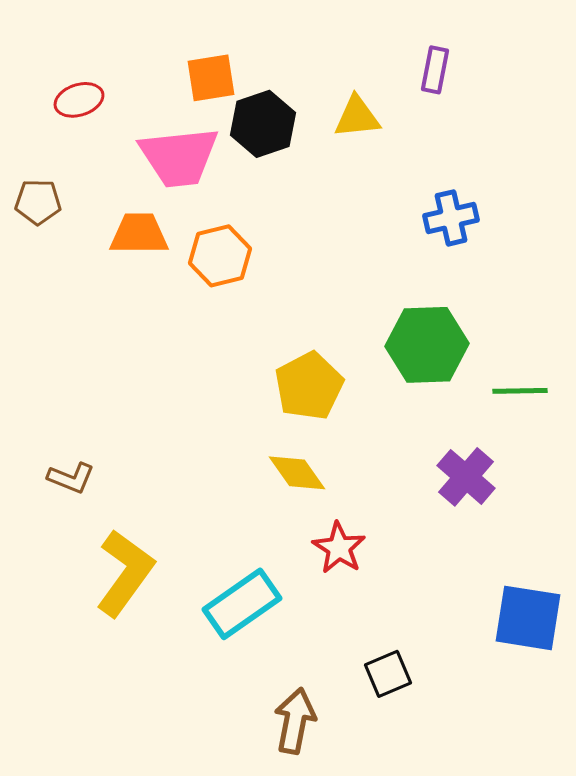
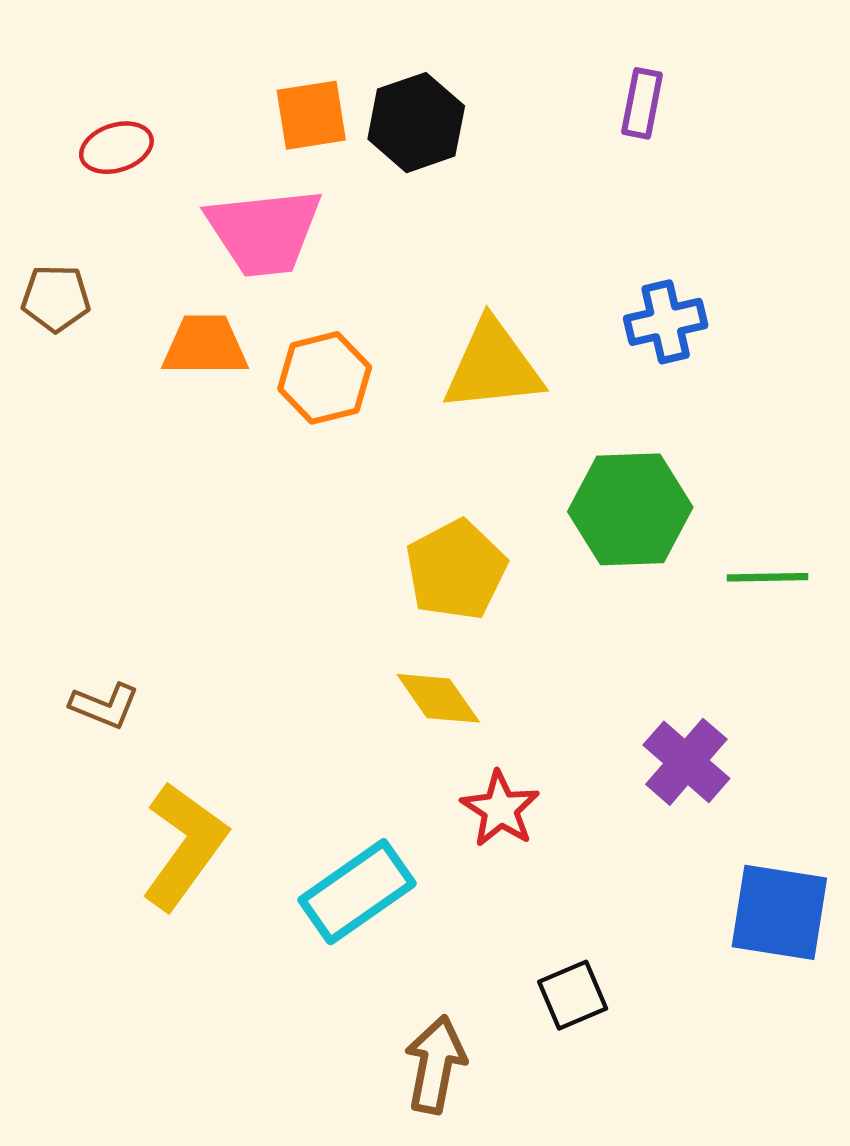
yellow triangle: (357, 117) -> (493, 366), moved, size x1.5
black hexagon: (263, 124) -> (416, 123), moved
purple cross: (466, 477) -> (686, 762), moved

